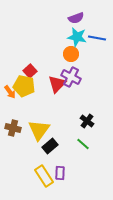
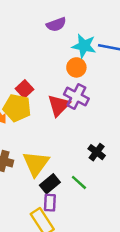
purple semicircle: (76, 18) -> (56, 24), moved
green line: (83, 144) -> (79, 182), moved
purple rectangle: (60, 173) -> (50, 203), moved

